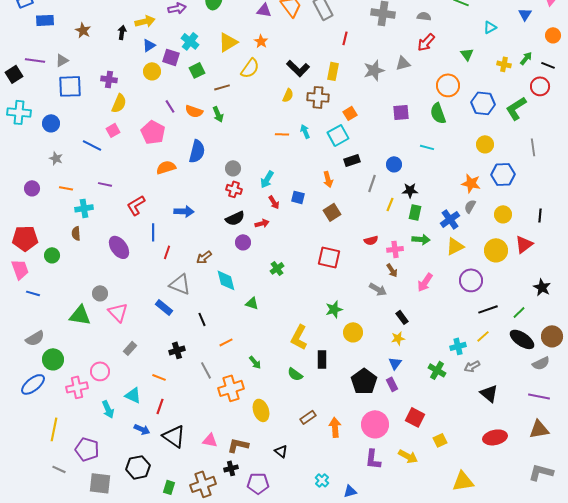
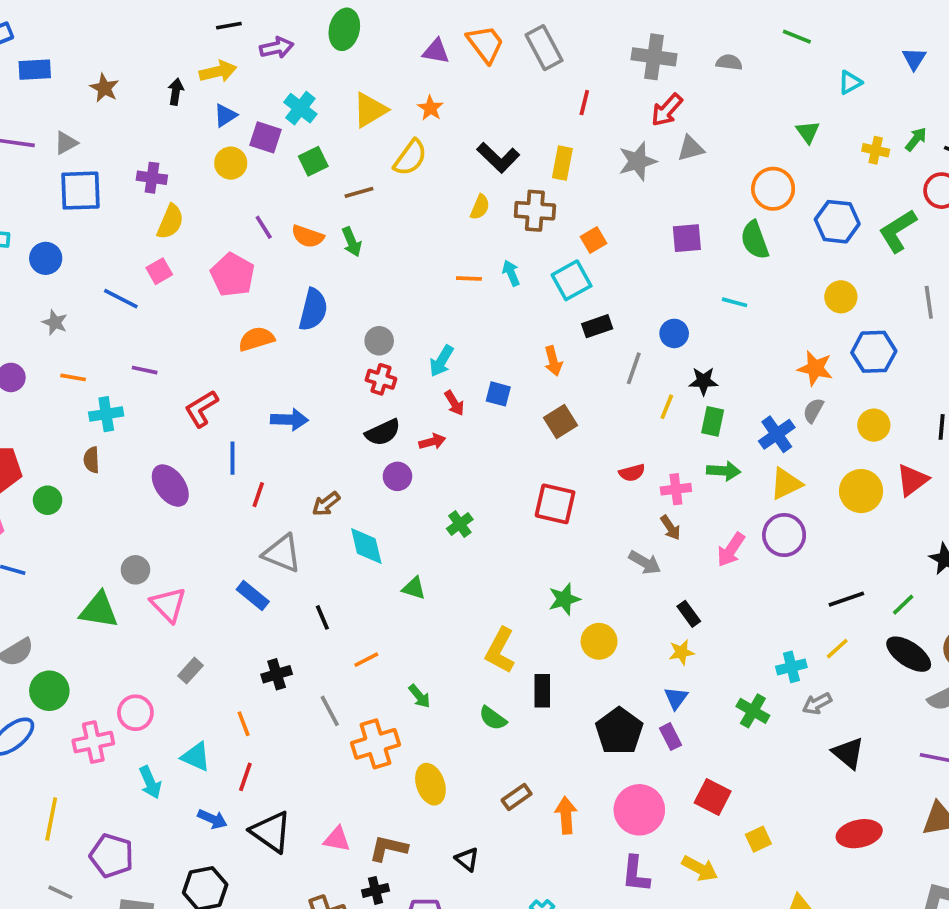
red arrow: (426, 42) -> (667, 110), moved
purple circle: (471, 280) -> (784, 535), moved
orange line: (159, 377) -> (244, 724), turned 48

